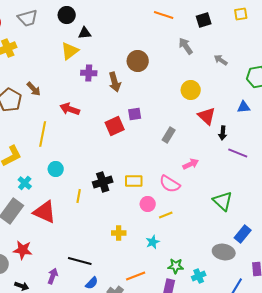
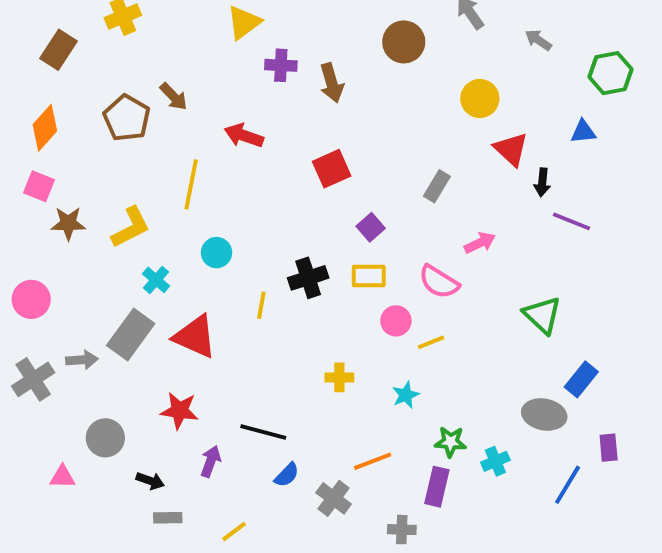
brown circle: (138, 61) -> (404, 42), moved
purple square: (135, 114) -> (371, 227), moved, turned -32
red star: (23, 250) -> (179, 411), moved

